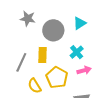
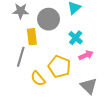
yellow rectangle: (43, 55) -> (32, 37), moved

